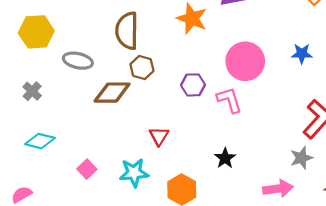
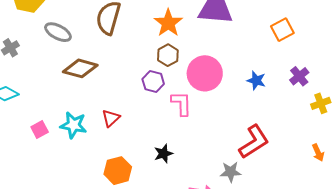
brown hexagon: (142, 67) -> (168, 55), moved
cyan star: (134, 173) -> (74, 125), moved

